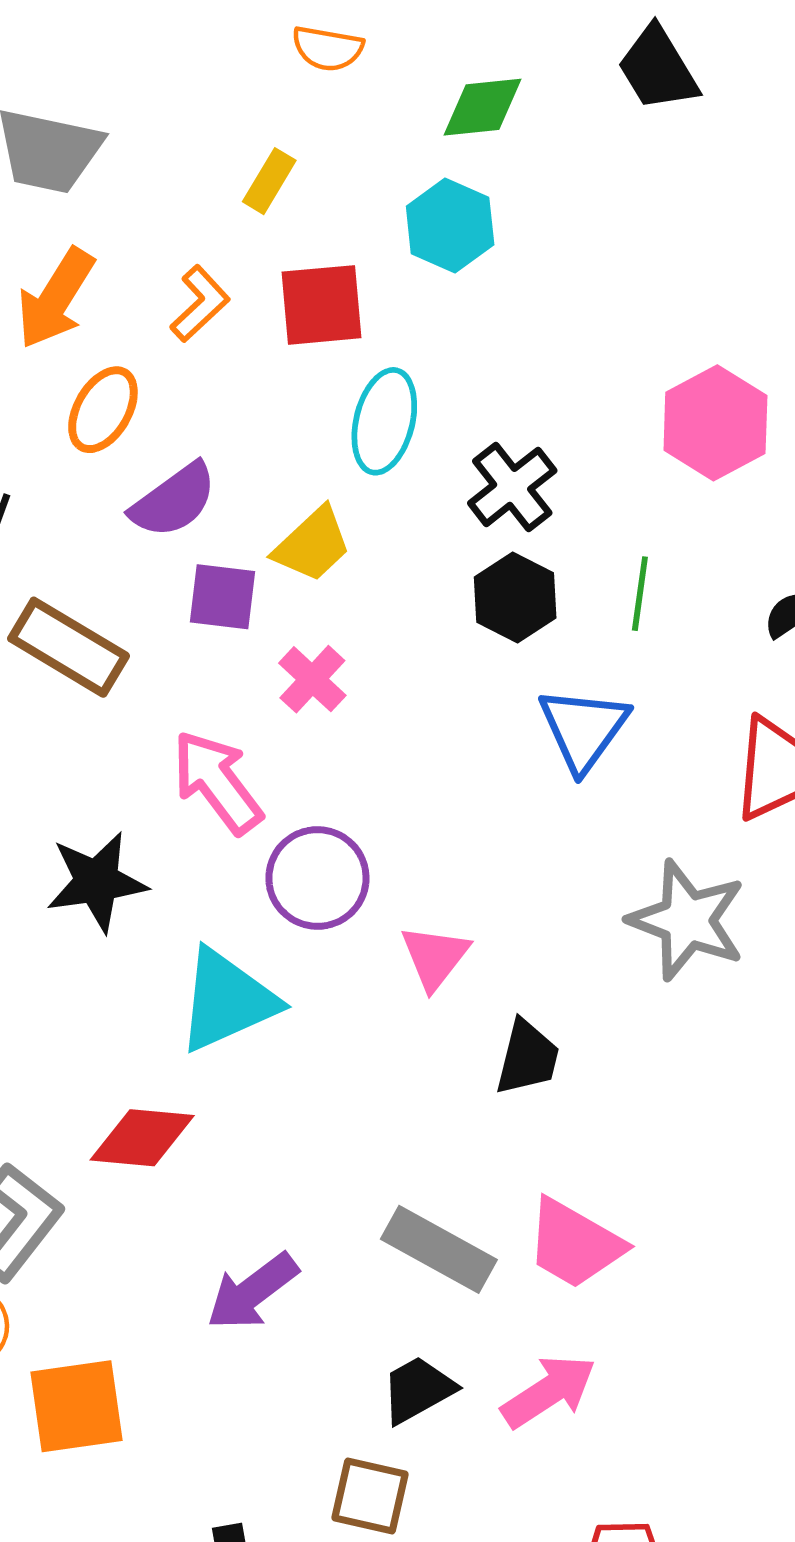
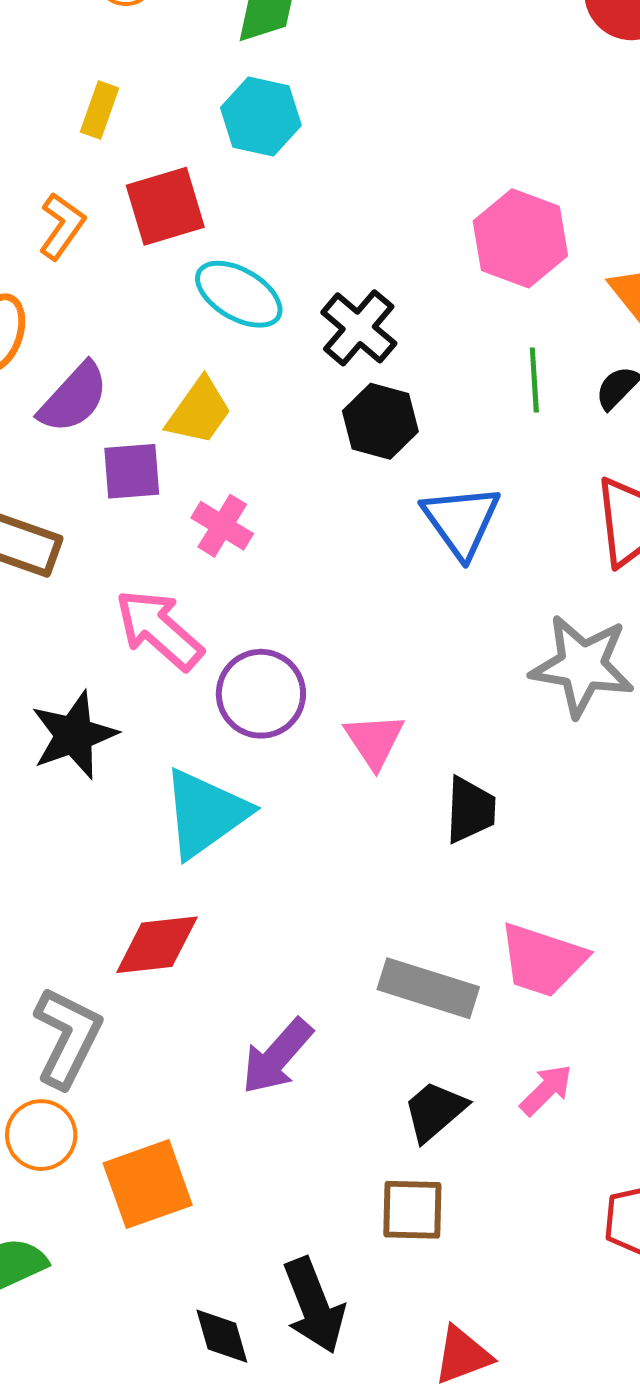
cyan ellipse: (384, 421) -> (239, 294), turned -62
green line: (640, 594) -> (534, 380), moved
pink arrow: (549, 1391) -> (546, 1090), size x0.7

